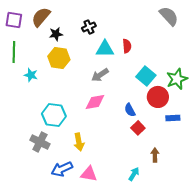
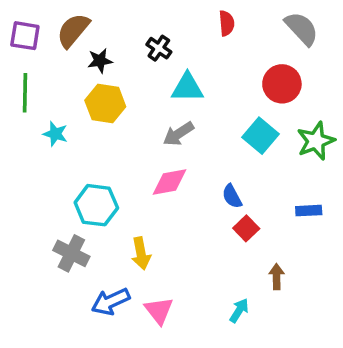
black cross: (89, 27) -> (159, 48), turned -32
red semicircle: (127, 46) -> (227, 23), moved
red circle: (158, 97) -> (282, 84), moved
pink triangle: (89, 174) -> (159, 310), turned 42

